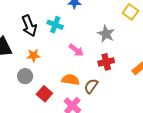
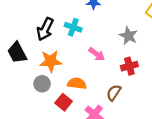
black arrow: (29, 26) -> (45, 29), turned 50
orange star: (33, 55) -> (51, 61), size x1.5
orange semicircle: (70, 80) -> (77, 83), moved

